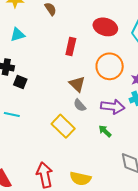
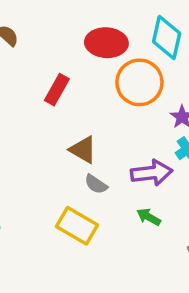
red rectangle: (71, 46) -> (57, 90), turned 30
orange circle: (110, 66) -> (139, 82), moved

